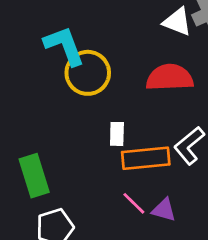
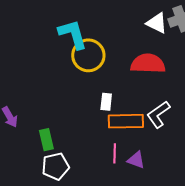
green rectangle: (34, 176) -> (46, 140), moved, size x0.7
pink line: (134, 203) -> (115, 153), turned 42

